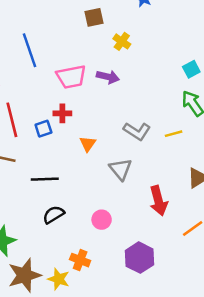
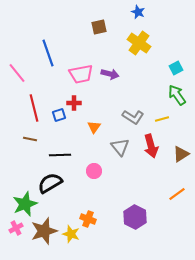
yellow cross: (122, 41) -> (139, 43), moved, size x1.6
red arrow: (158, 201) -> (151, 146), moved
black semicircle: (54, 215) -> (50, 183), moved, size x1.4
pink circle: (102, 220) -> (94, 171), moved

